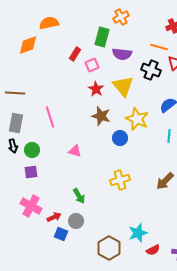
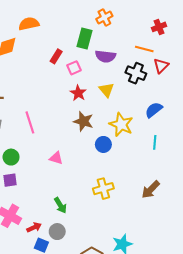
yellow triangle: (123, 86) -> (107, 90), size x0.7

